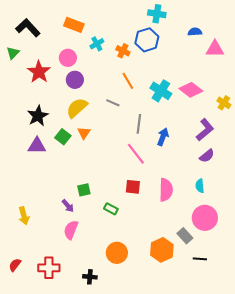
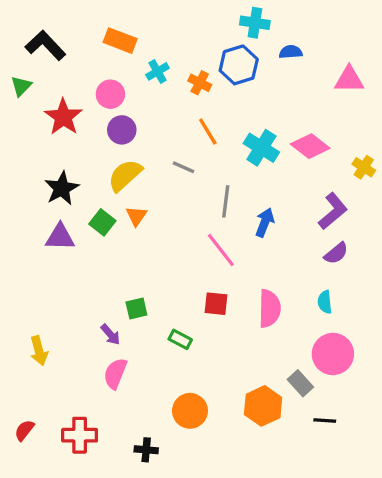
blue semicircle: (195, 32) -> (291, 52), moved

